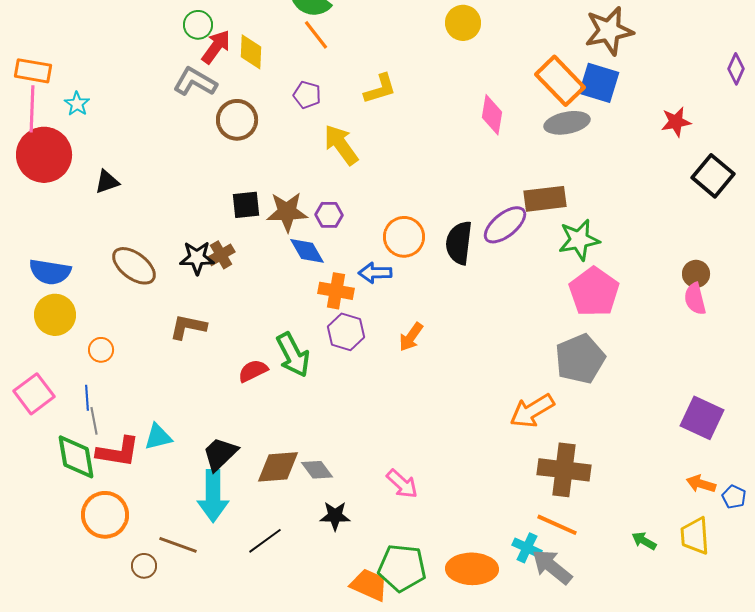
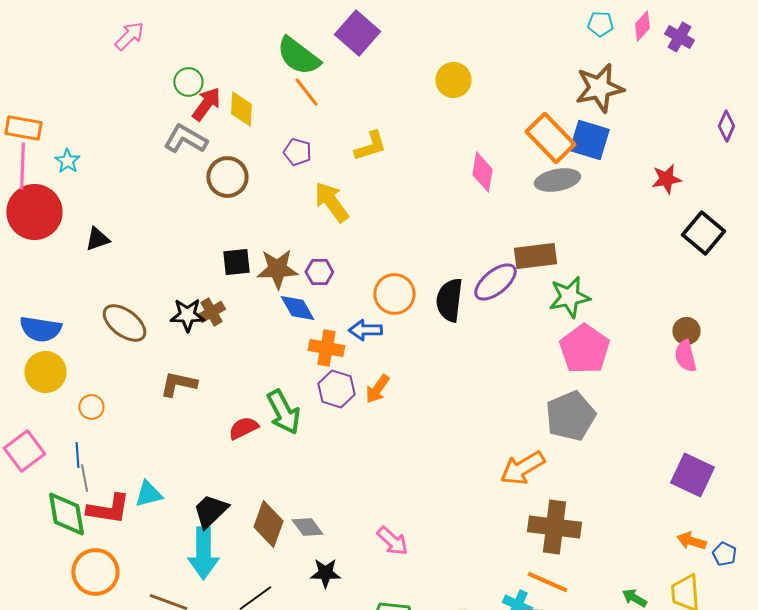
orange arrow: (411, 337) -> (377, 389), moved
brown diamond: (278, 467) -> (268, 524), turned -66

